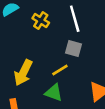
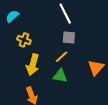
yellow cross: (41, 21) -> (24, 40), moved

